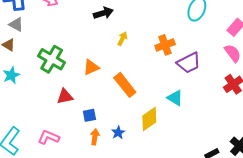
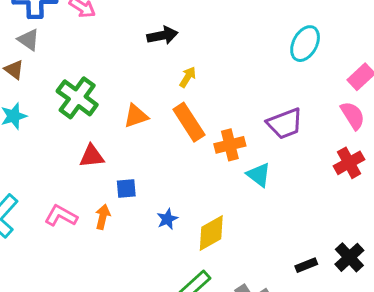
orange cross: (165, 45) -> (230, 145), moved
orange rectangle: (125, 85) -> (189, 122), moved
yellow diamond: (149, 119) -> (211, 233), moved
orange arrow: (95, 137) -> (103, 217), moved

